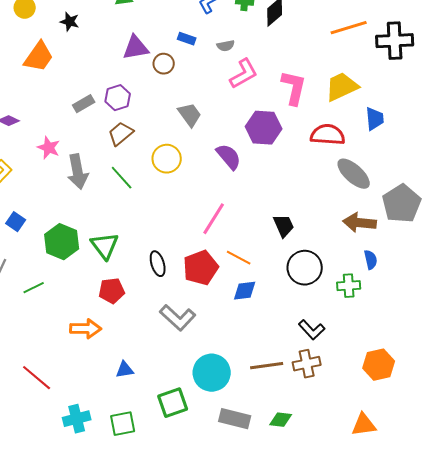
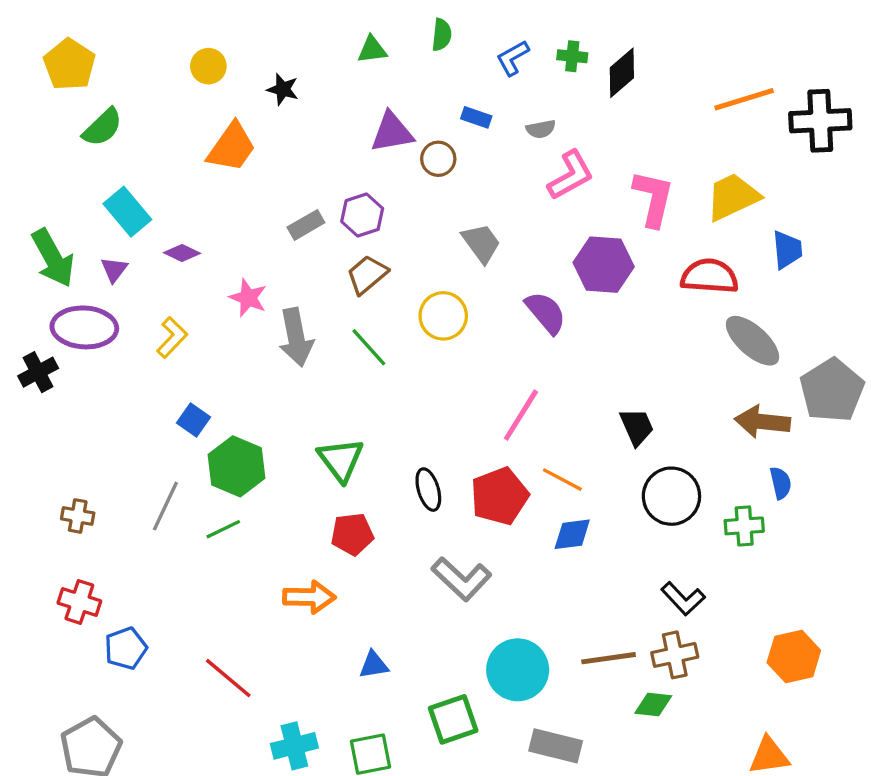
green hexagon: (62, 242) -> (236, 466), moved
green diamond: (281, 420) -> (653, 705), moved

